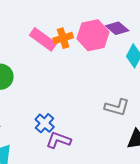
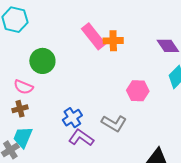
pink hexagon: (93, 35) -> (138, 91), moved, size x0.7
gray L-shape: (117, 107) -> (114, 123), moved

